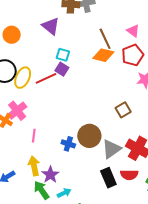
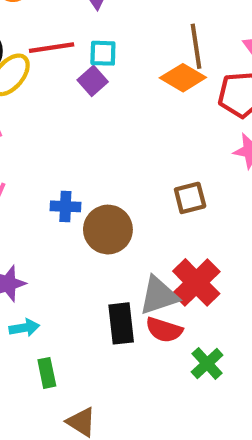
cyan square: (63, 55) -> (103, 53), turned -32
red line: (46, 78) -> (52, 48), moved
blue cross: (68, 144) -> (65, 206), moved, turned -32
gray triangle: (111, 149) -> (159, 296), moved

